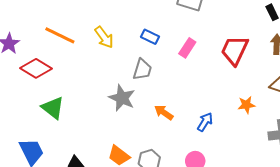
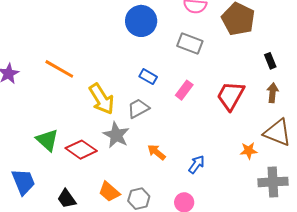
yellow arrow: (104, 37) -> (102, 99), moved, size x1.4
red diamond: (36, 68) -> (81, 150), moved
gray trapezoid: (142, 70) -> (138, 108), turned -140
orange star: (246, 105) -> (249, 151), moved

